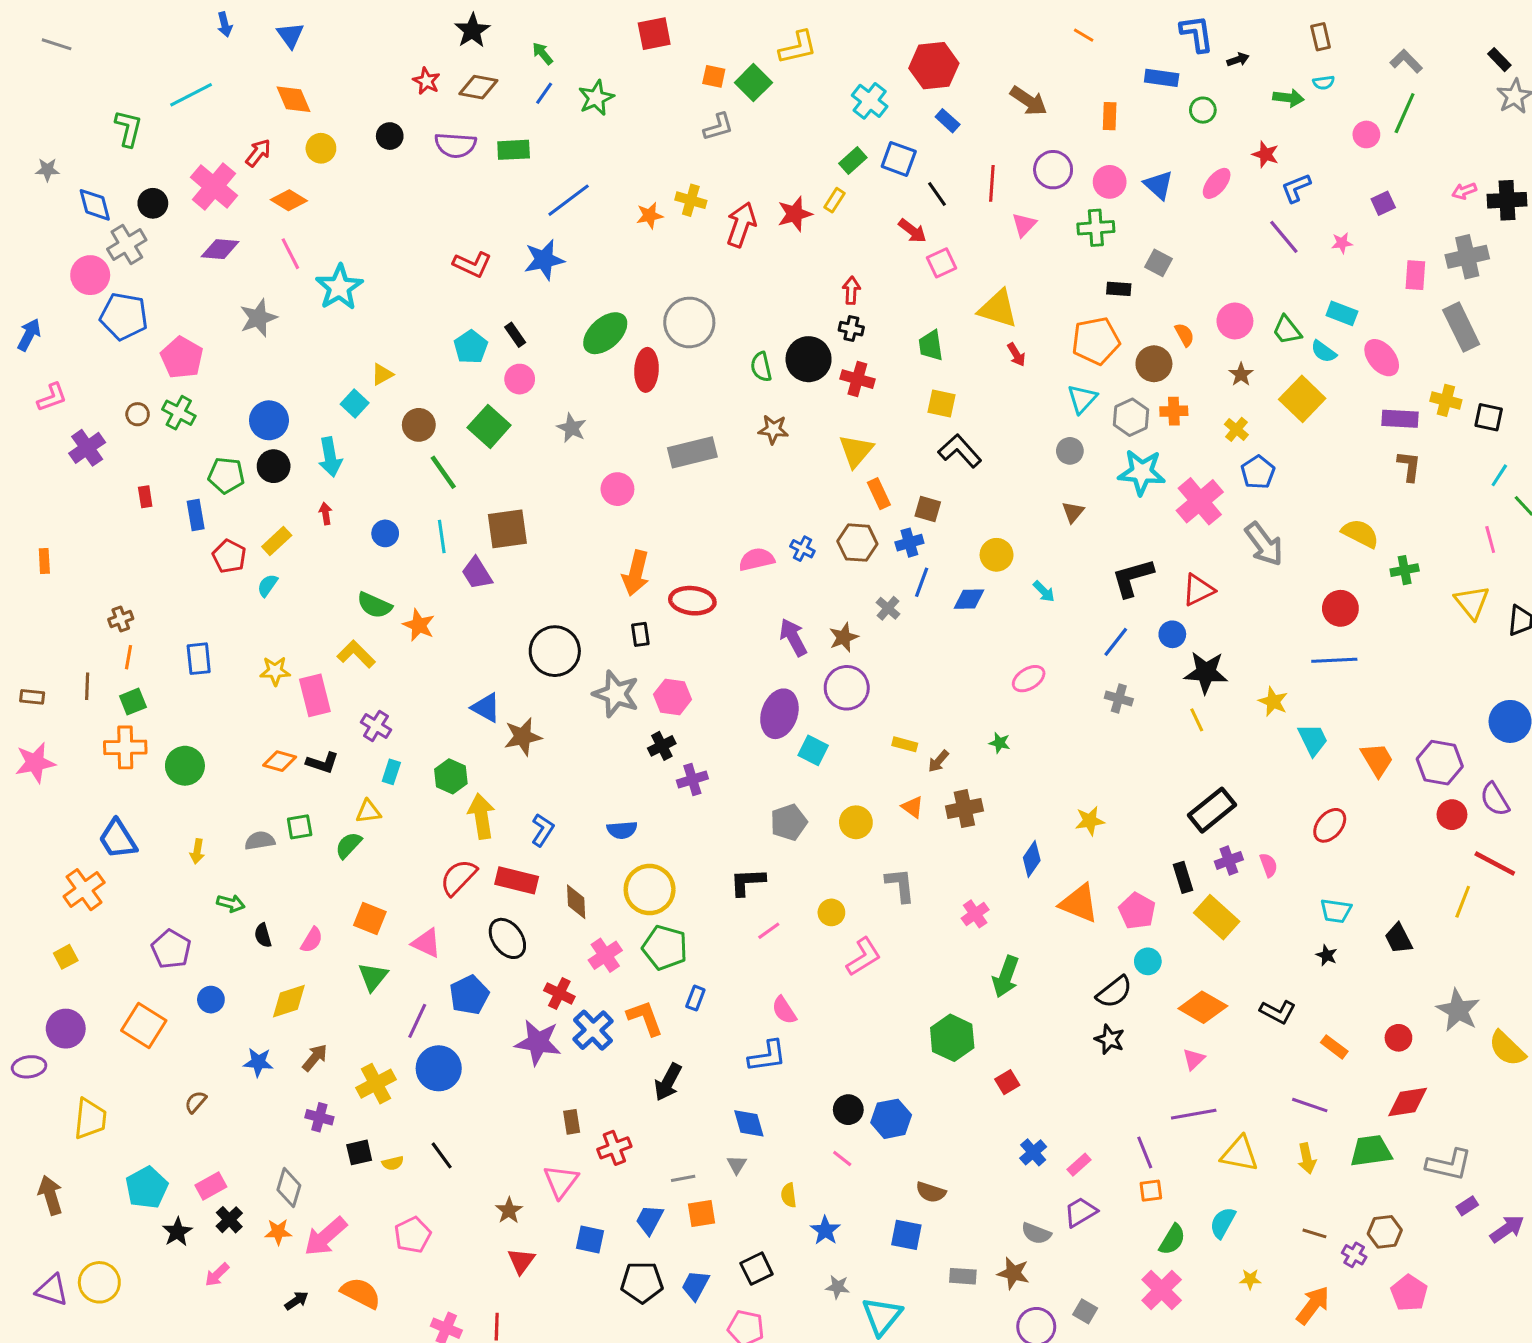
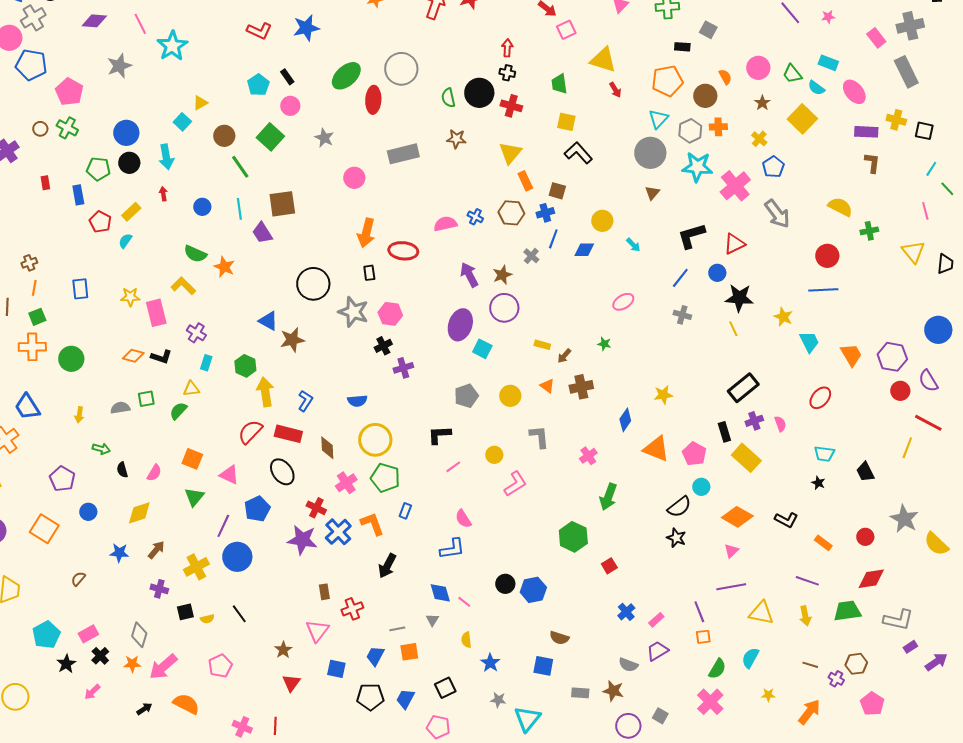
pink rectangle: (1415, 275) -> (876, 38), turned -42
gray circle: (1070, 451) -> (650, 153), size x1.8
pink line: (842, 1159) -> (464, 602), moved

